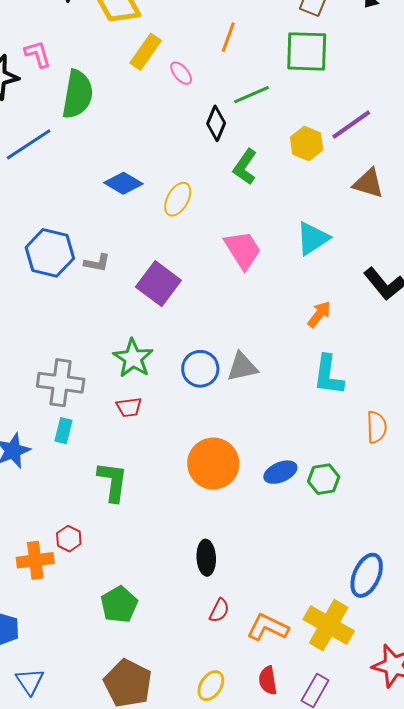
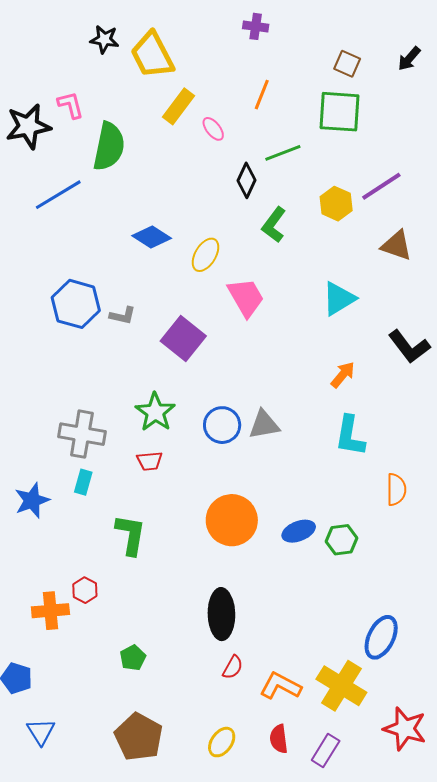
pink trapezoid: (243, 250) -> (246, 297), moved
black ellipse: (206, 558) -> (221, 614), size x1.4
green pentagon: (119, 605) -> (133, 658), size x0.7

